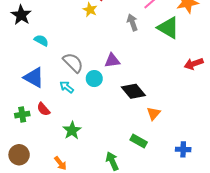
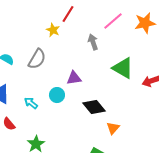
green triangle: (168, 28) -> (123, 68), moved
gray semicircle: (73, 63) -> (37, 59), moved, turned 75

